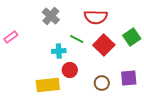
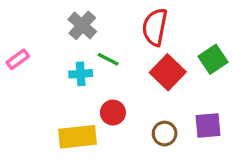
red semicircle: (96, 17) -> (155, 27), turned 100
green line: (77, 39) -> (108, 59), moved
cyan cross: (59, 51) -> (81, 74), moved

